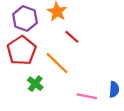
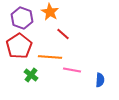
orange line: (57, 63) -> (50, 57), turned -40
pink line: (87, 96) -> (72, 70), moved

